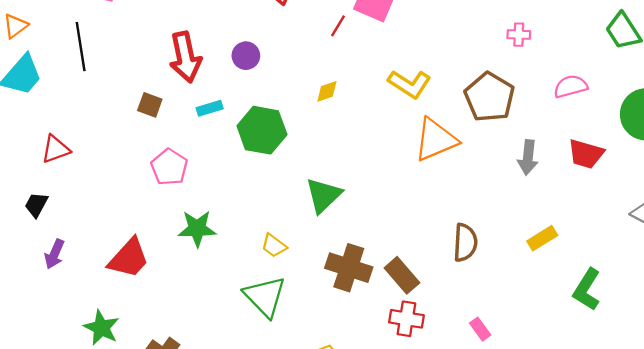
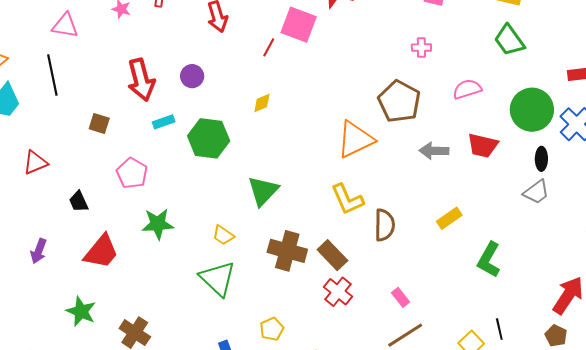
yellow L-shape: (410, 84) -> (347, 199), moved, turned 36
brown square: (150, 105) -> (99, 124), moved
gray arrow: (528, 157) -> (434, 151), turned 88
black trapezoid: (36, 205) -> (79, 202), moved, turned -50
red cross: (406, 319) -> (338, 292), turned 32

